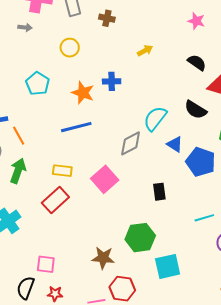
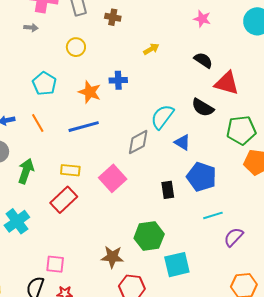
orange line: (19, 136) -> (38, 123), moved
blue pentagon: (201, 162) -> (201, 177), moved

